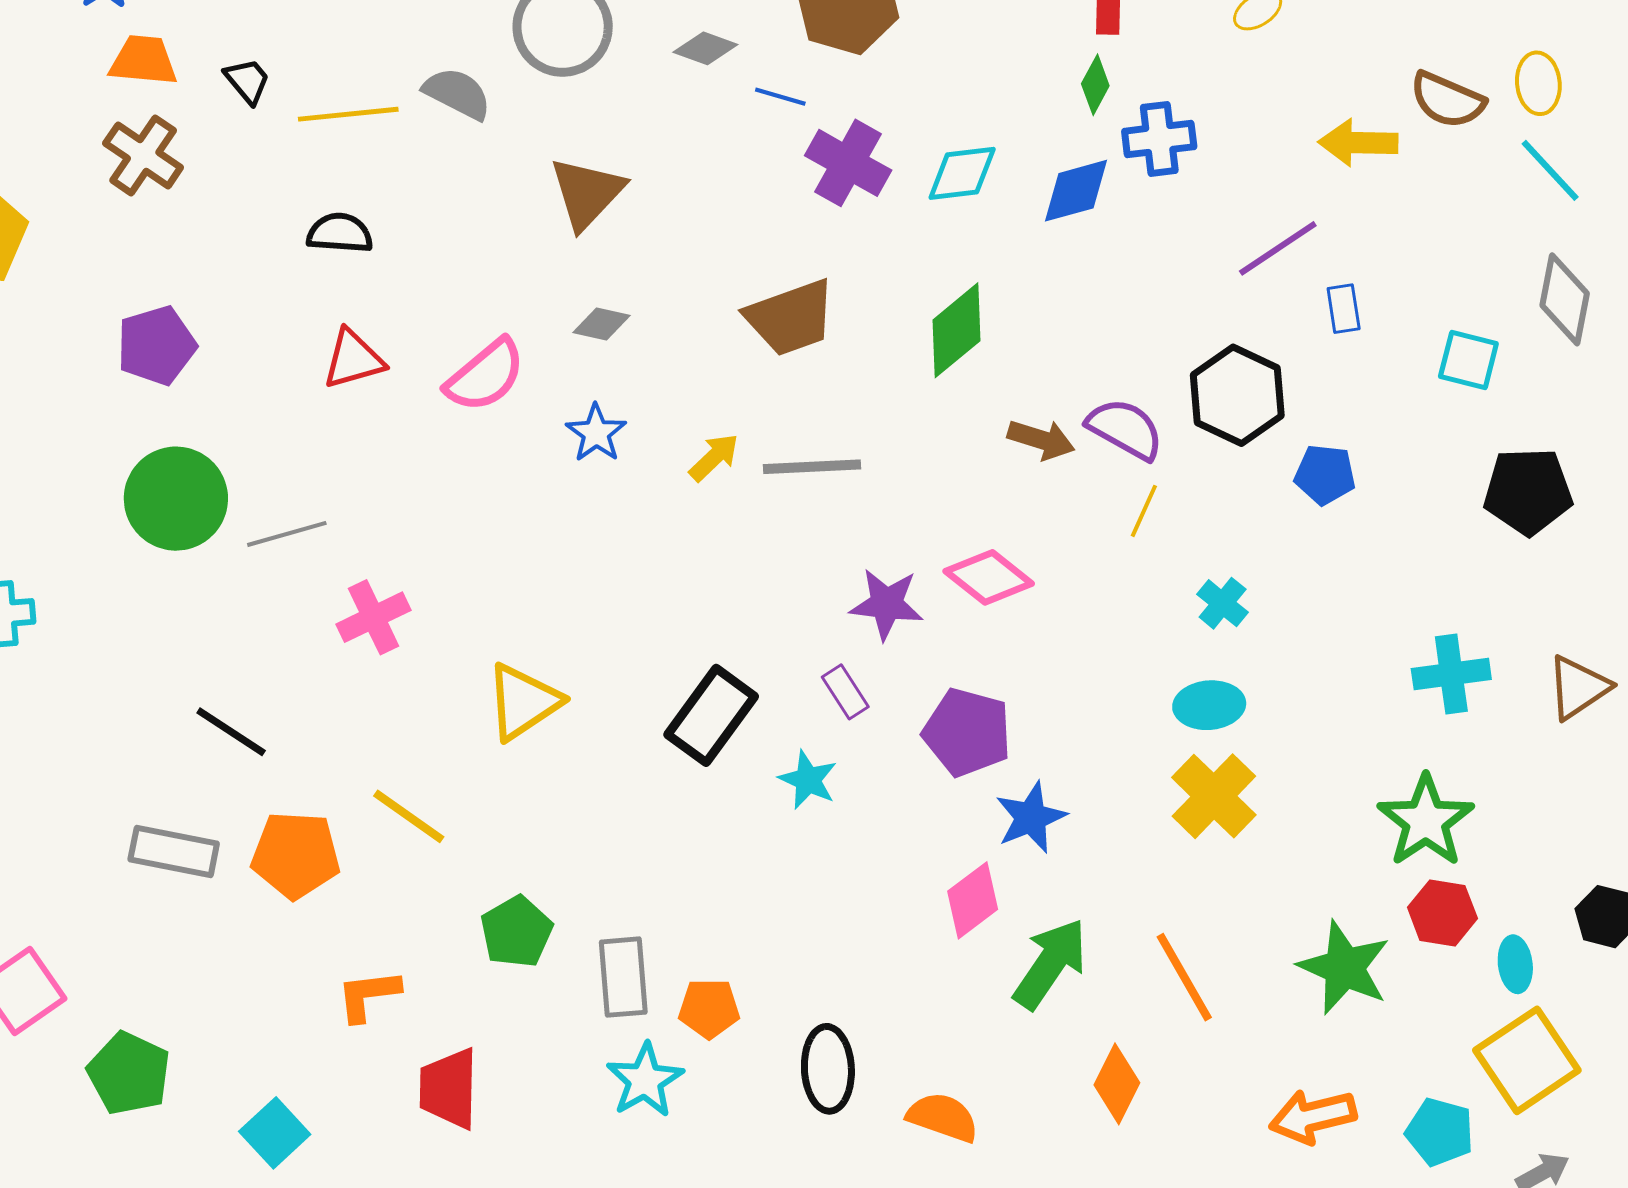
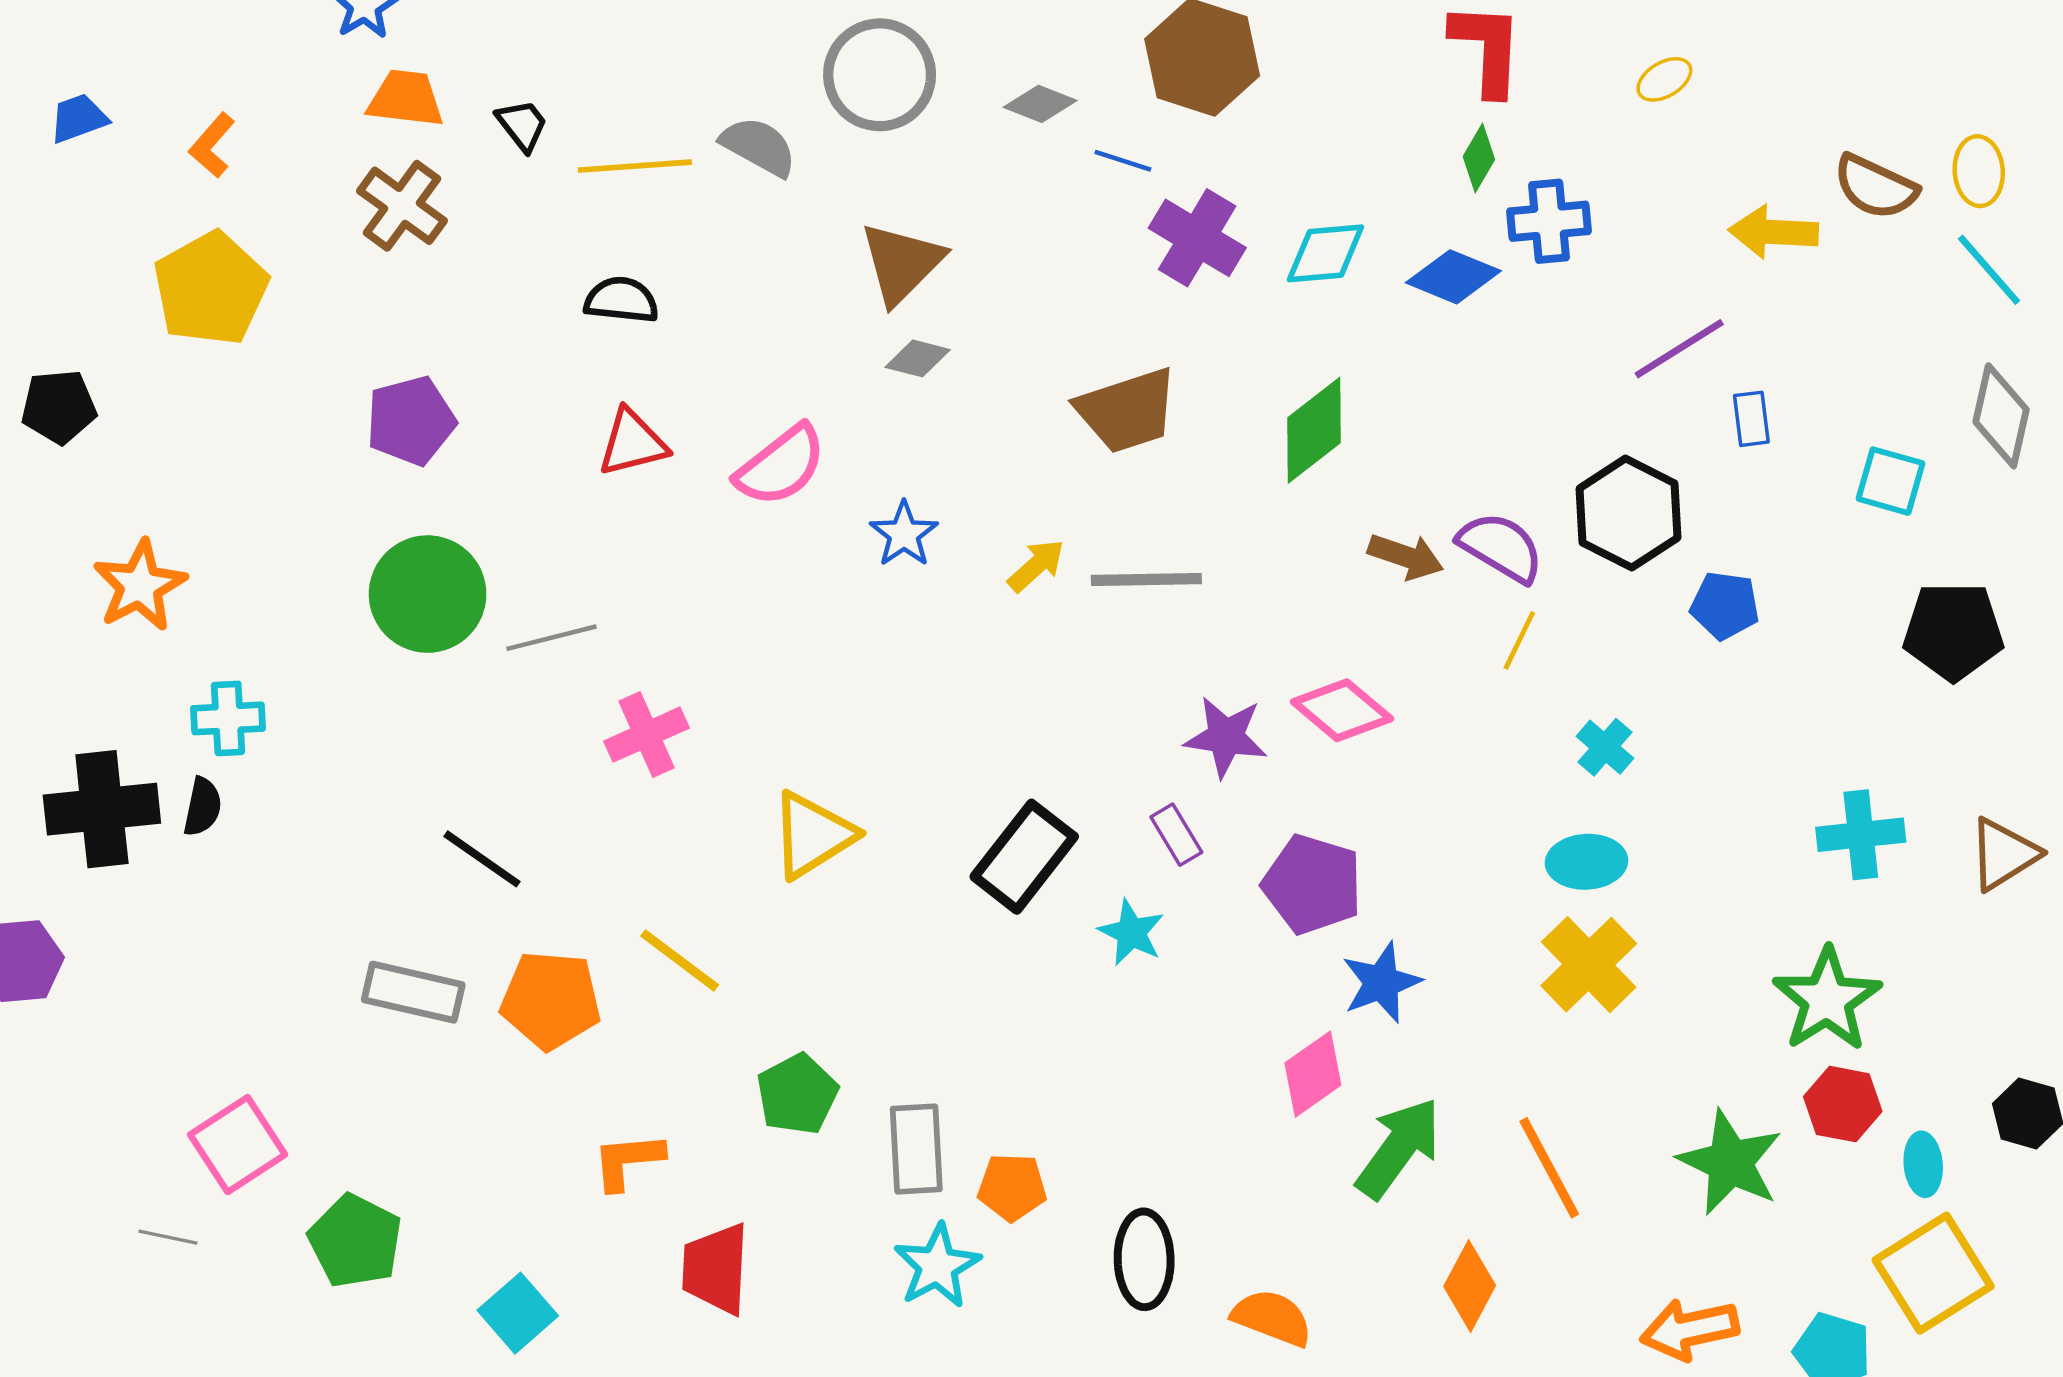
blue diamond: (1076, 191) -> (1453, 277), turned 36
gray diamond: (602, 324) -> (918, 358), moved

